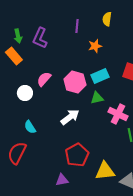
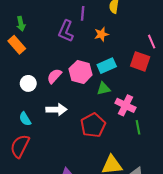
purple L-shape: (40, 38) -> (66, 31), moved
pink semicircle: (44, 79) -> (54, 76), moved
white arrow: (70, 117) -> (56, 110), moved, turned 36
cyan semicircle: (30, 127) -> (25, 119), moved
red pentagon: (77, 155) -> (93, 125), moved

